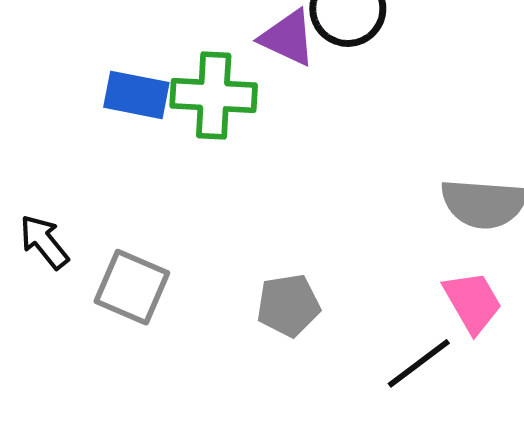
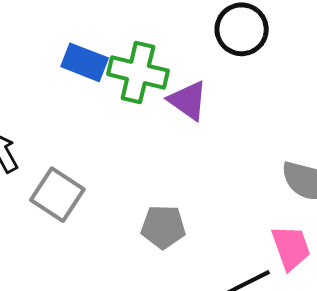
purple triangle: (288, 38) -> (188, 100), moved

